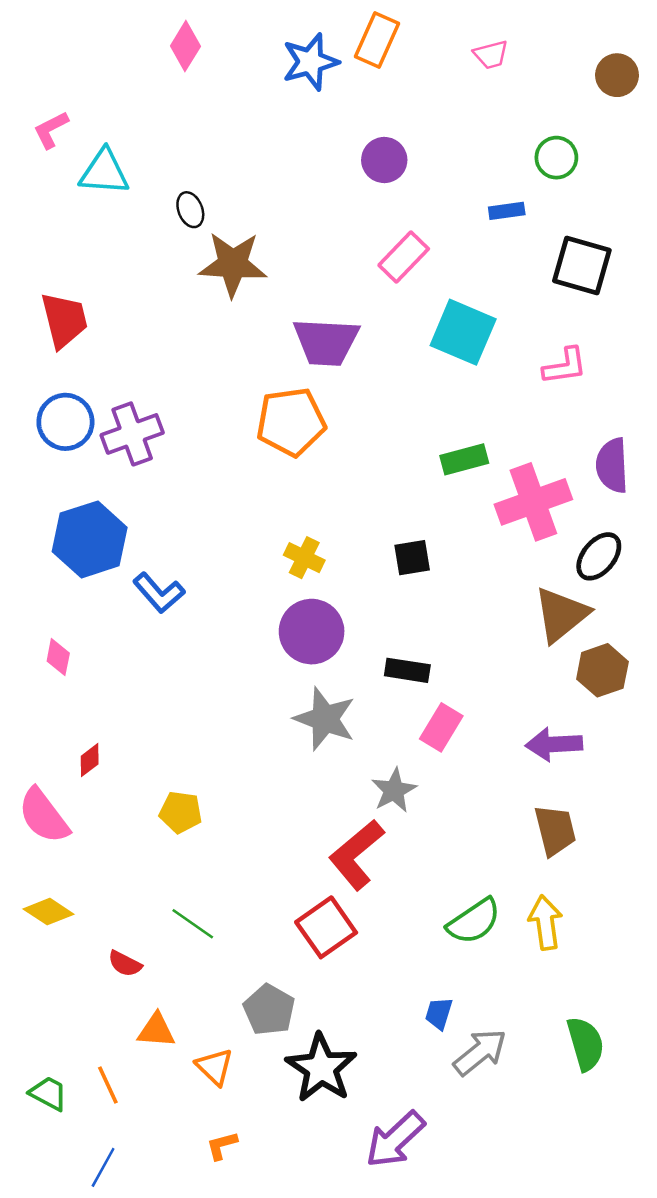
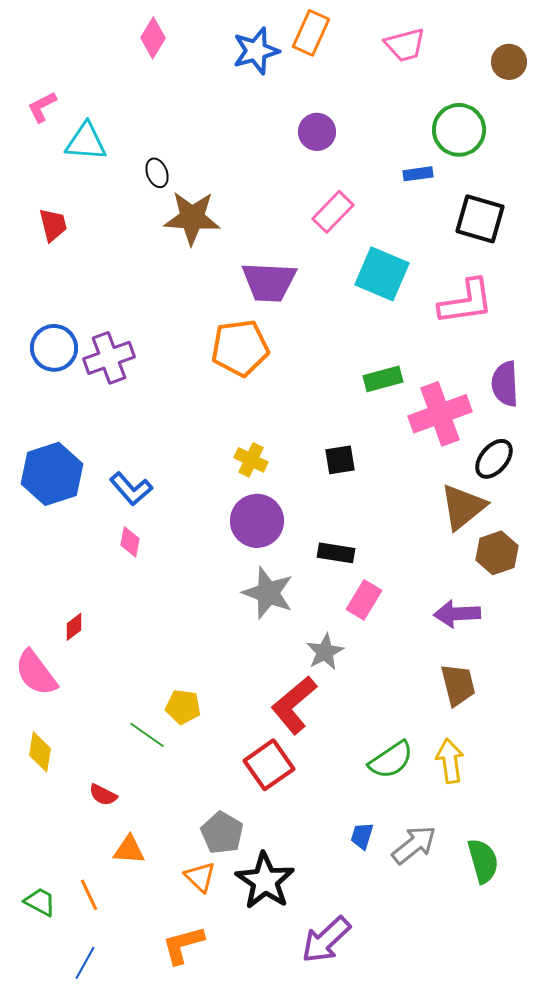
pink trapezoid: (491, 55) -> (405, 45), size x1.4
green circle: (556, 158) -> (459, 130), size x1.5
red trapezoid: (64, 320) -> (53, 225), moved, size x0.7
pink L-shape: (565, 366) -> (466, 302), size x1.5
blue hexagon: (90, 539) -> (52, 474), moved
pink diamond: (58, 657) -> (130, 542), moved
yellow pentagon: (181, 812) -> (183, 707), moved
yellow diamond: (48, 912) -> (40, 752), turned 66
green line: (193, 924) -> (147, 735), moved
gray arrow: (480, 1052) -> (414, 845), moved
orange triangle: (215, 1067) -> (200, 877), moved
orange L-shape: (222, 1146) -> (183, 945), size x1.6

